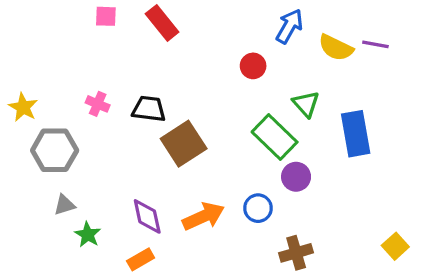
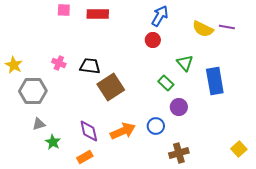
red rectangle: (162, 23) -> (98, 14), turned -50
blue arrow: (289, 26) -> (160, 16), moved
green rectangle: (275, 137) -> (166, 83), size x0.6

